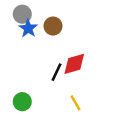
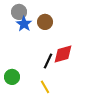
green circle: (22, 102) -> (12, 77), moved
yellow line: (75, 103) -> (45, 87), moved

